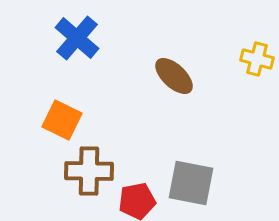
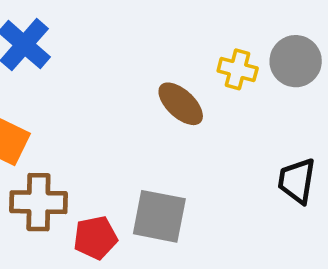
brown ellipse: (174, 76) -> (181, 104), moved

